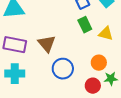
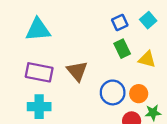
blue circle: (63, 69) -> (113, 92), moved

